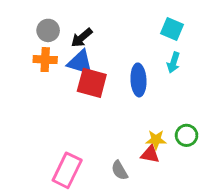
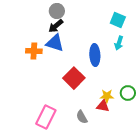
gray circle: (48, 30) -> (57, 11), moved
orange cross: (45, 60) -> (34, 51), moved
red square: (92, 83) -> (74, 78), moved, turned 30

